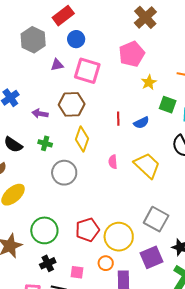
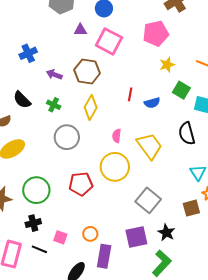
red pentagon: (87, 230) -> (81, 184), moved
yellow circle: (119, 237) -> (115, 167), moved

